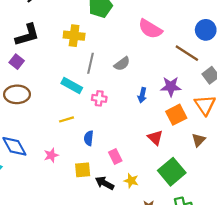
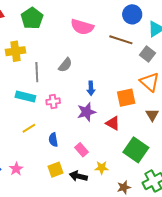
purple star: (171, 87) -> (86, 112), moved
orange square: (176, 115) -> (126, 98), turned 30
pink star: (51, 155) -> (16, 169), moved

